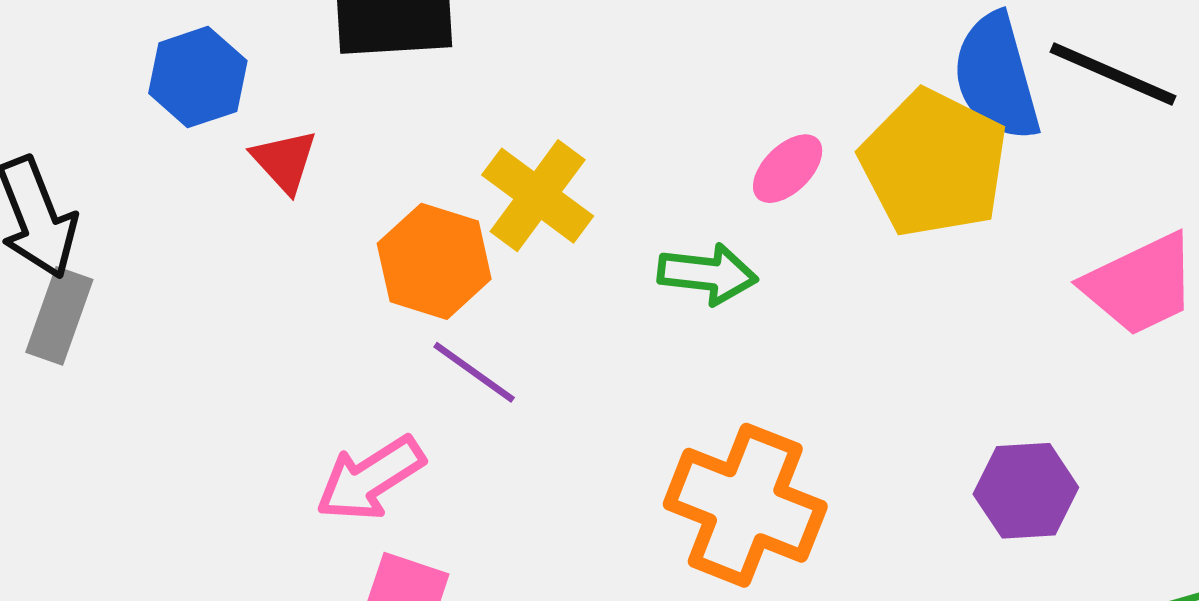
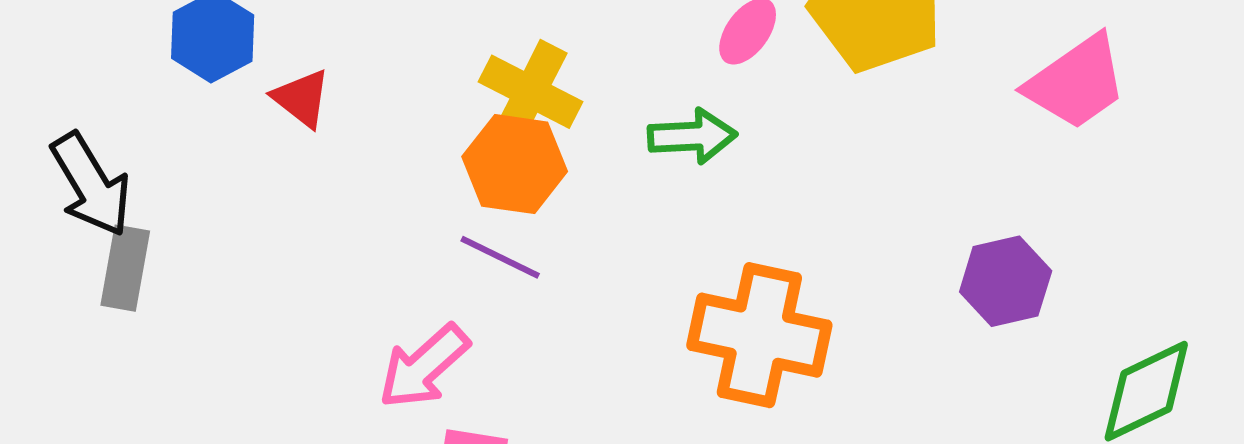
orange hexagon: (434, 261) -> (515, 164), moved

